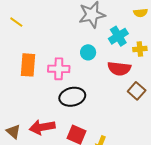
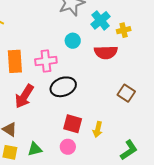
brown square: (137, 91) -> (126, 93), moved
red arrow: (42, 127) -> (24, 96), moved, turned -40

